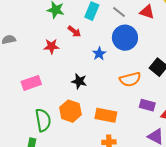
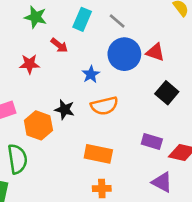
red triangle: (147, 12) -> (155, 52), moved
orange semicircle: (130, 79) -> (104, 106), moved
orange hexagon: (70, 111) -> (38, 125), moved

